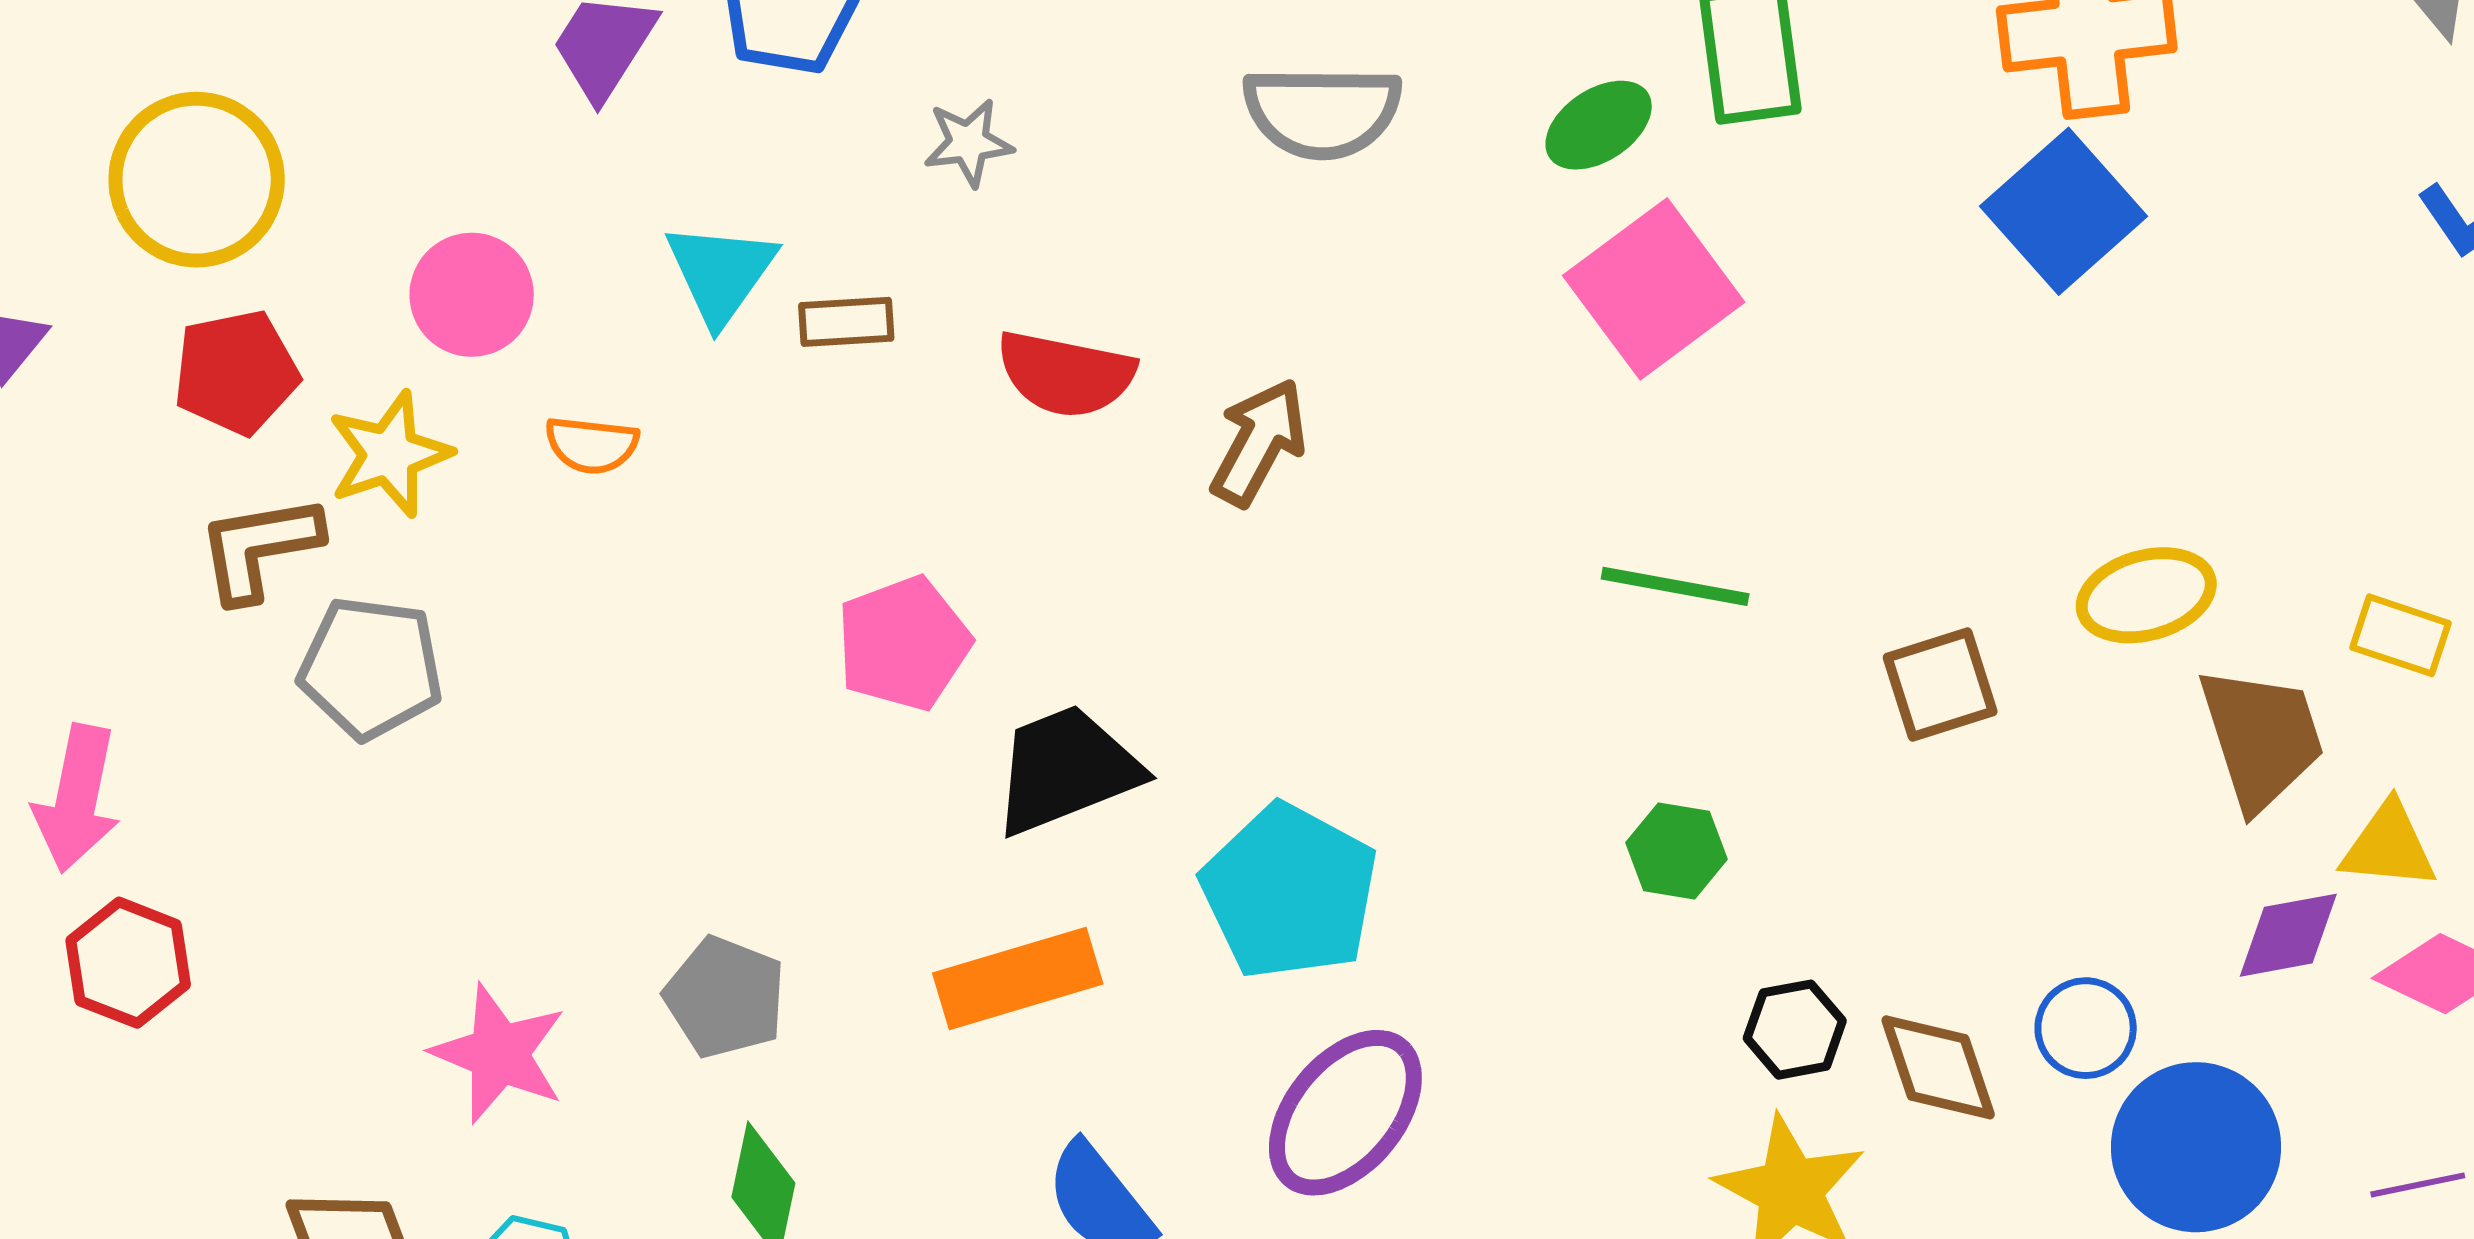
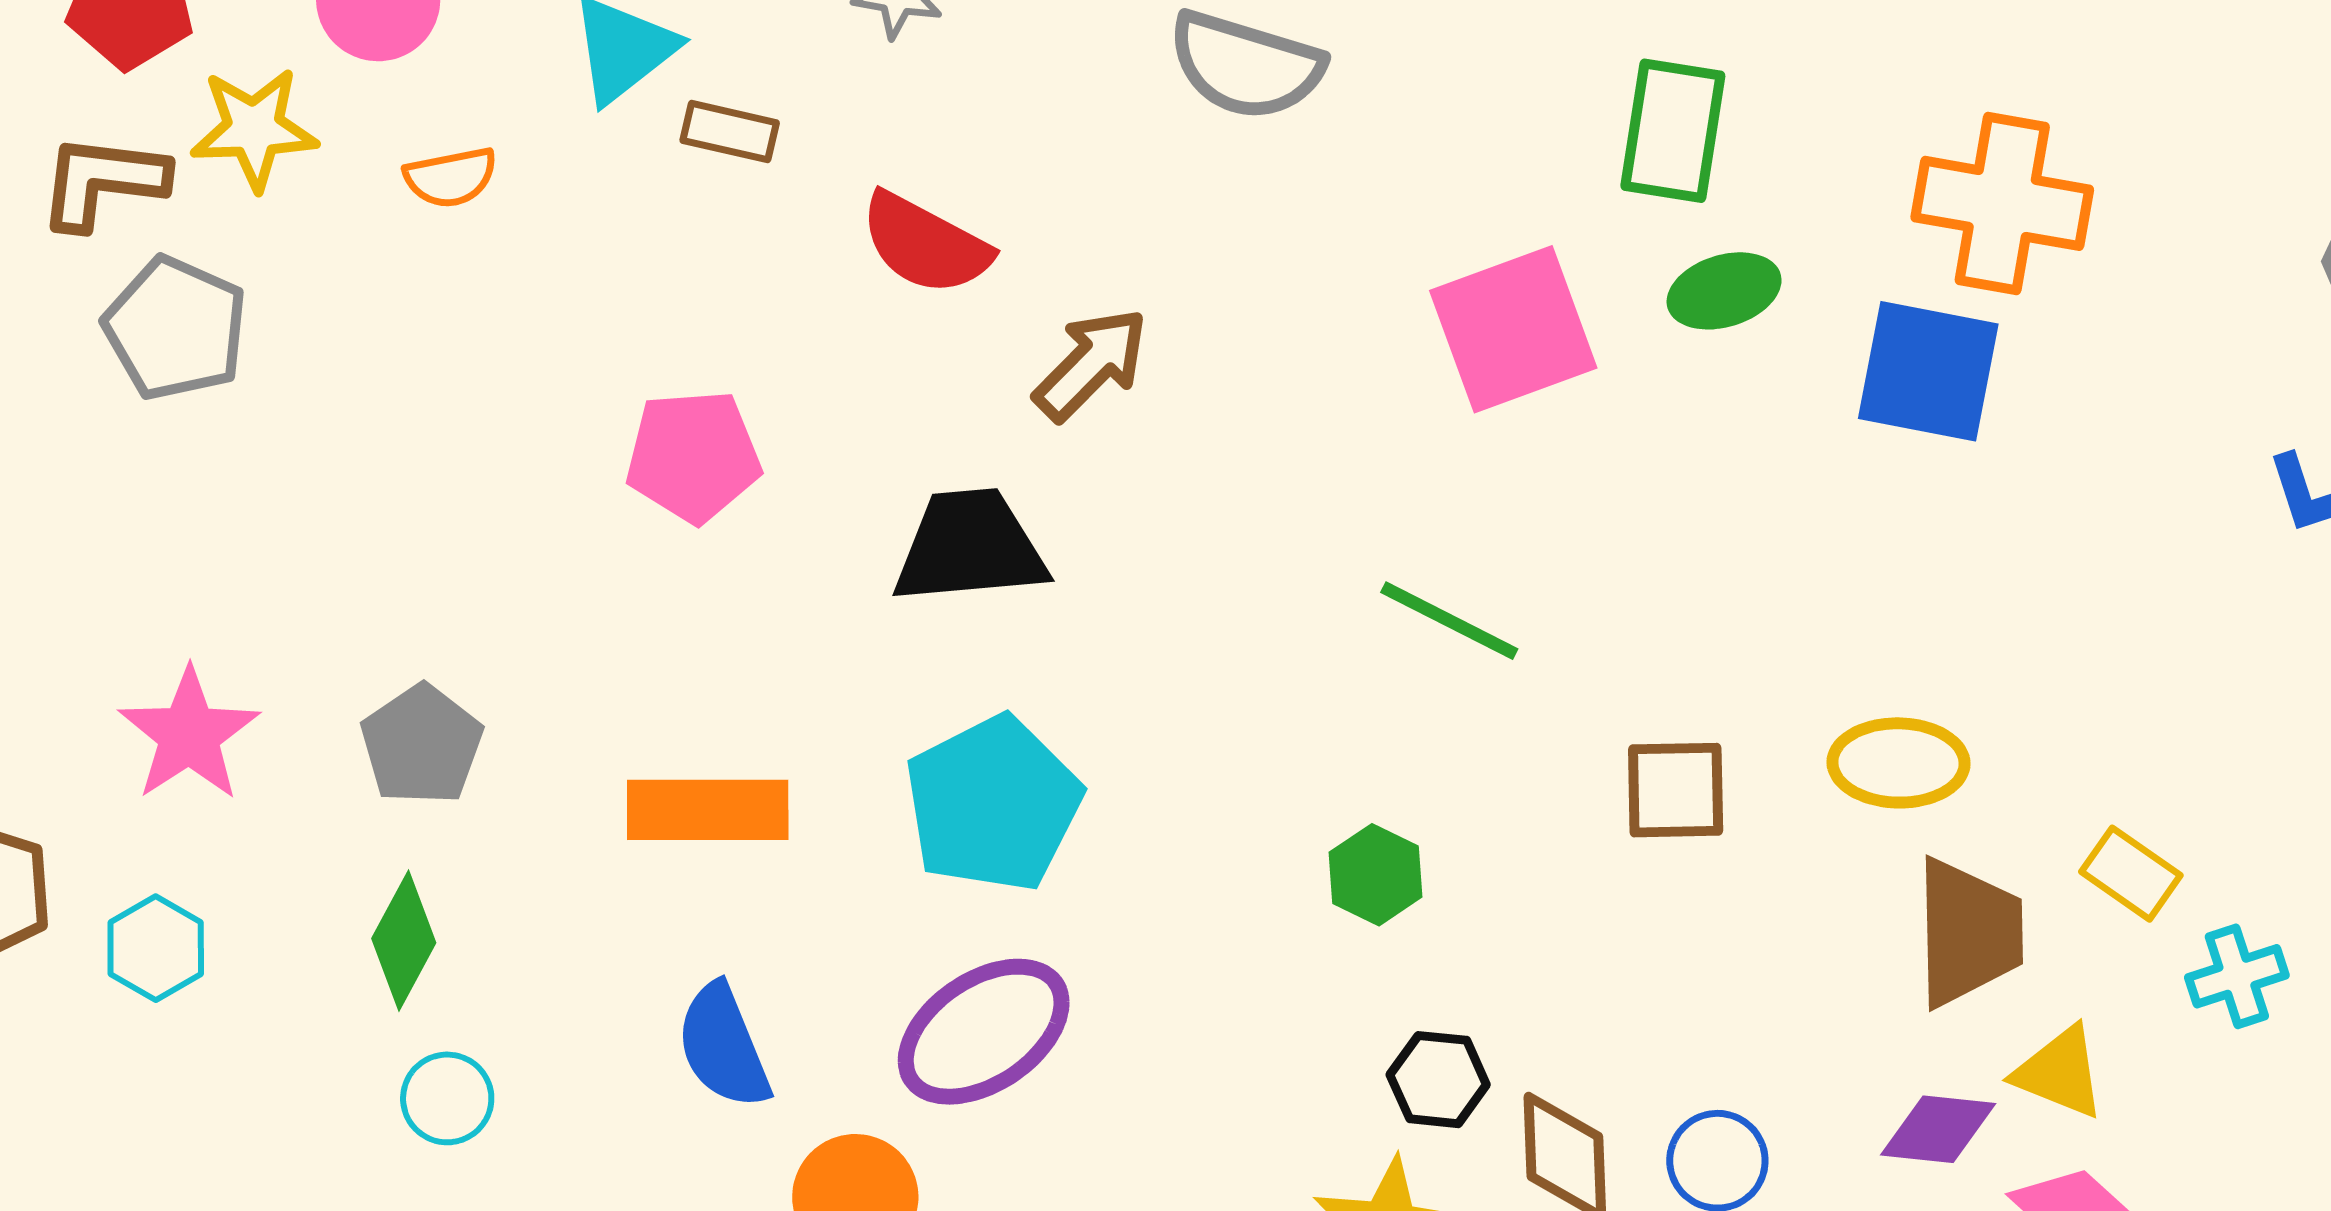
green ellipse: (1599, 125) -> (1724, 291), moved
blue square: (2064, 211) -> (1928, 371), turned 36
orange semicircle: (592, 445) -> (451, 177), turned -34
black trapezoid: (1066, 770) -> (970, 547), moved

